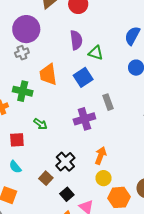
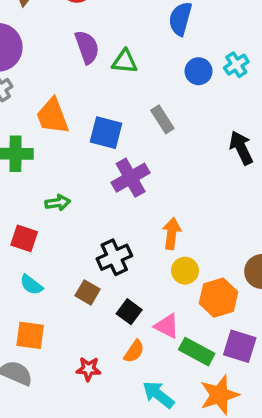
blue square: (83, 77) -> (106, 133), moved, turned -30
gray rectangle: (108, 102) -> (162, 119), moved
green arrow: (40, 124) -> (58, 203), turned -32
red square: (17, 140) -> (24, 238), turned 35
black cross: (65, 162) -> (114, 257), turned 30

